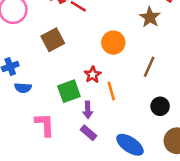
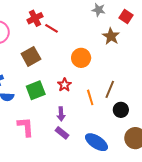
brown line: (149, 67) -> (110, 89), moved
green square: (69, 91) -> (36, 90), moved
orange line: (111, 91) -> (90, 97), moved

